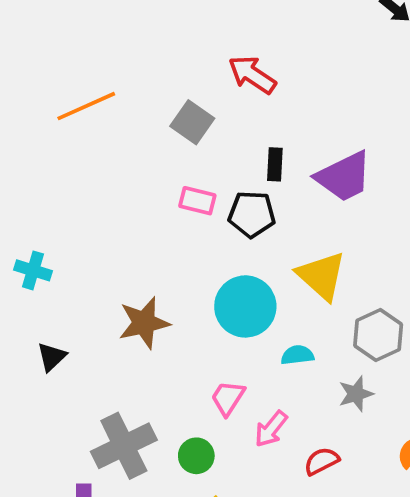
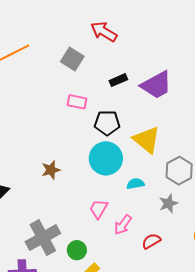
black rectangle: (275, 164) -> (118, 80), turned 66
black pentagon: (252, 214) -> (107, 123), moved
brown star: (144, 323) -> (51, 170), size x0.7
green circle: (196, 456) -> (77, 250), moved

